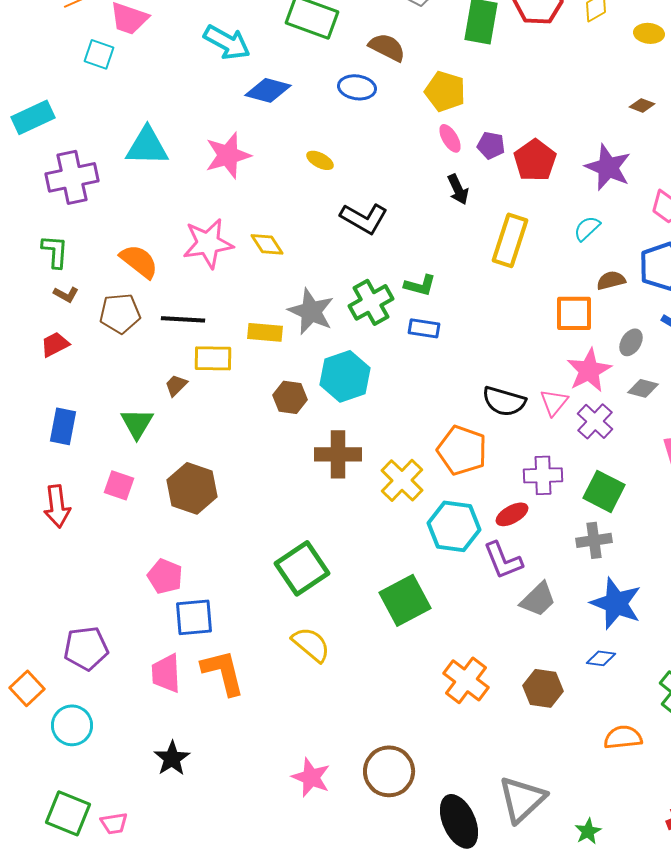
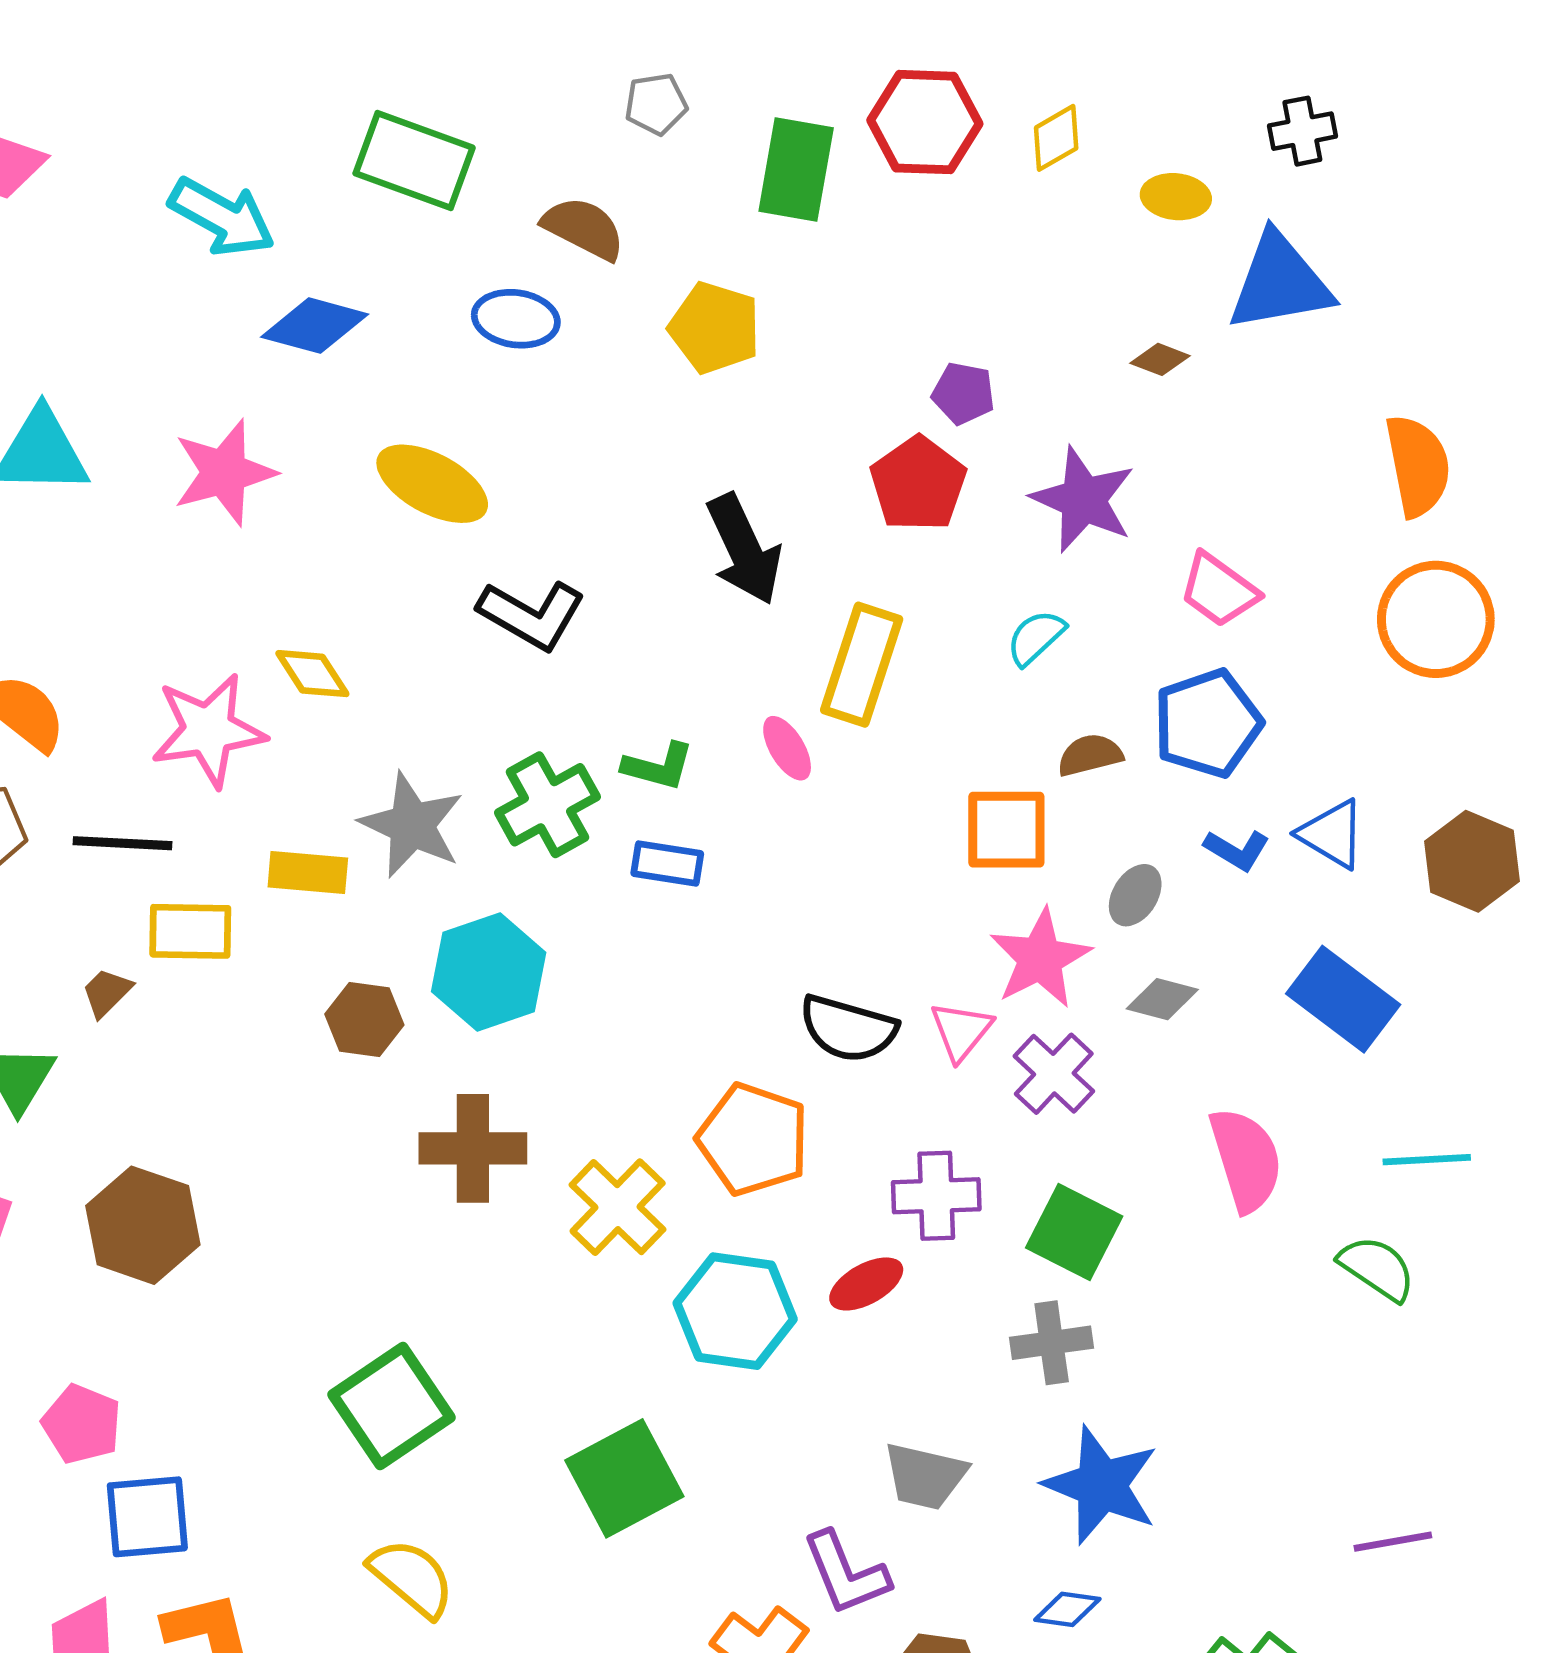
pink ellipse: (450, 138) -> (787, 748), moved
purple pentagon: (491, 145) -> (963, 393), moved
yellow ellipse: (320, 160) -> (432, 484), size x1.8
black arrow: (458, 189) -> (744, 549), size x1.6
pink star: (208, 243) -> (208, 730), moved
purple L-shape: (503, 560) -> (846, 1573), moved
gray trapezoid: (538, 599) -> (925, 1476), turned 57

